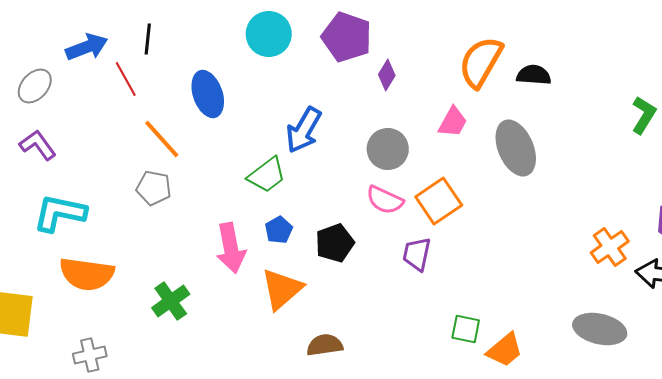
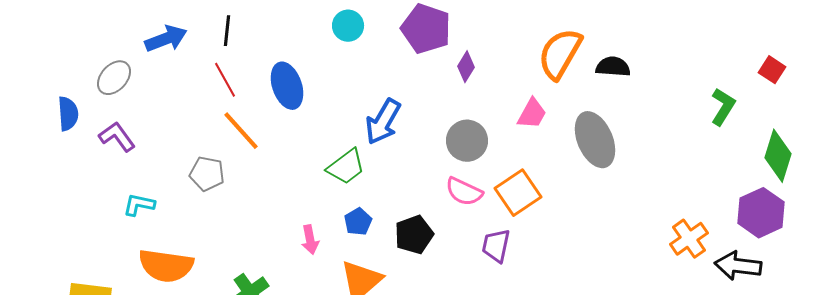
cyan circle: (269, 34) -> (348, 26), size x0.7
red line: (126, 79) -> (225, 80), moved
gray pentagon: (154, 188) -> (207, 174), moved
cyan L-shape: (60, 213) -> (139, 205), size x0.6
pink arrow: (231, 248) -> (310, 240), size x0.6

